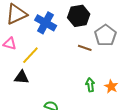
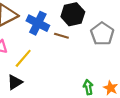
brown line: (85, 48) -> (61, 36), moved
black triangle: (22, 77) -> (15, 82), turned -35

